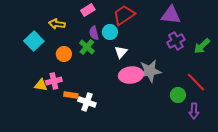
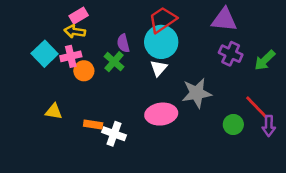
pink rectangle: (88, 10) -> (79, 16), moved
cyan circle: (110, 32) -> (161, 42), moved, size x1.6
purple cross: (176, 41) -> (231, 54), turned -36
pink ellipse: (131, 75) -> (161, 114), moved
pink cross: (54, 81) -> (71, 56), moved
purple arrow: (194, 111) -> (269, 126), moved

